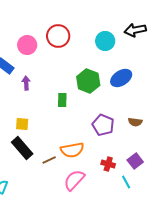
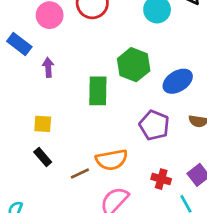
blue ellipse: (121, 78) -> (178, 81), moved
green rectangle: (62, 100) -> (98, 91), size x1.5
black rectangle: (22, 148) -> (43, 157), size x0.6

